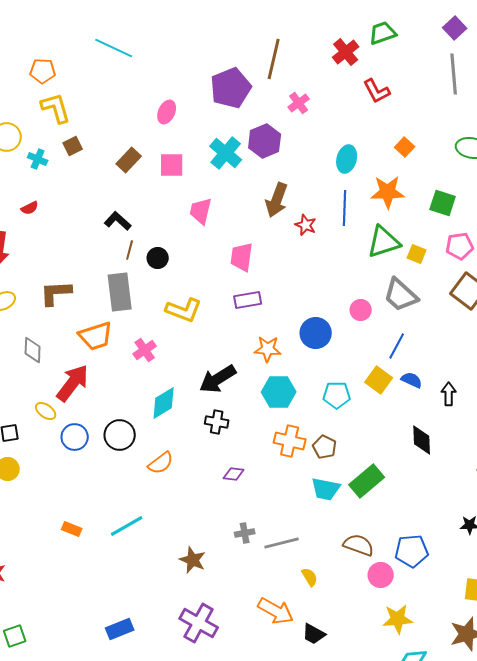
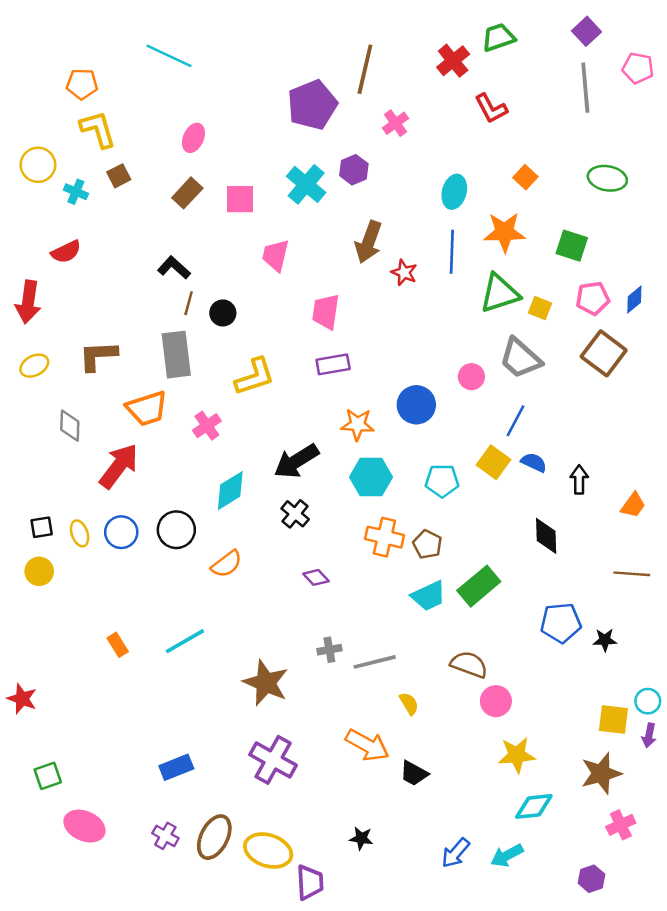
pink ellipse: (167, 112) -> (193, 138), moved
purple hexagon: (265, 141) -> (354, 170), size x0.7
red semicircle: (30, 208) -> (66, 252), size x1.4
yellow L-shape: (184, 310) -> (255, 377), turned -39
yellow ellipse: (46, 411) -> (80, 533), moved, turned 35
black cross: (217, 422) -> (295, 514), turned 30
purple diamond: (234, 474) -> (316, 577), turned 40
cyan trapezoid: (326, 489) -> (429, 596), turned -36
orange rectangle: (72, 529) -> (118, 645), turned 36
blue pentagon: (412, 551) -> (561, 623), moved
brown star: (193, 560) -> (266, 683), size x1.4

